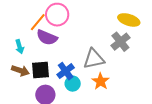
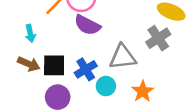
purple semicircle: (47, 37) -> (87, 25), moved
orange star: (101, 81) -> (143, 91), moved
cyan circle: (73, 84) -> (106, 86), moved

